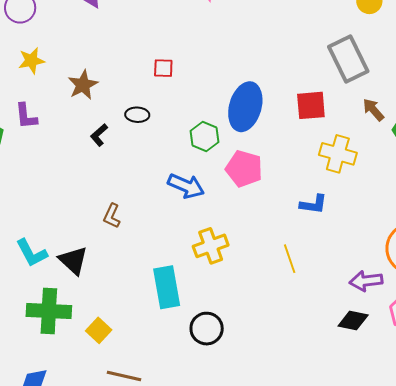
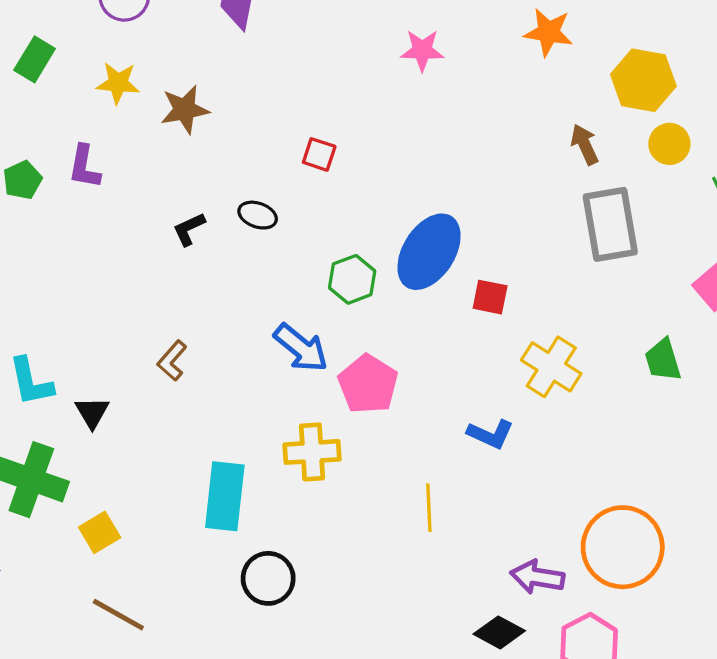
brown star: (83, 85) -> (185, 110), moved
red square: (311, 105) -> (490, 297), moved, size x0.7
brown arrow: (373, 110) -> (585, 144), moved
pink pentagon: (244, 169) -> (368, 384), moved
black triangle: (73, 261) -> (92, 412), size x0.7

